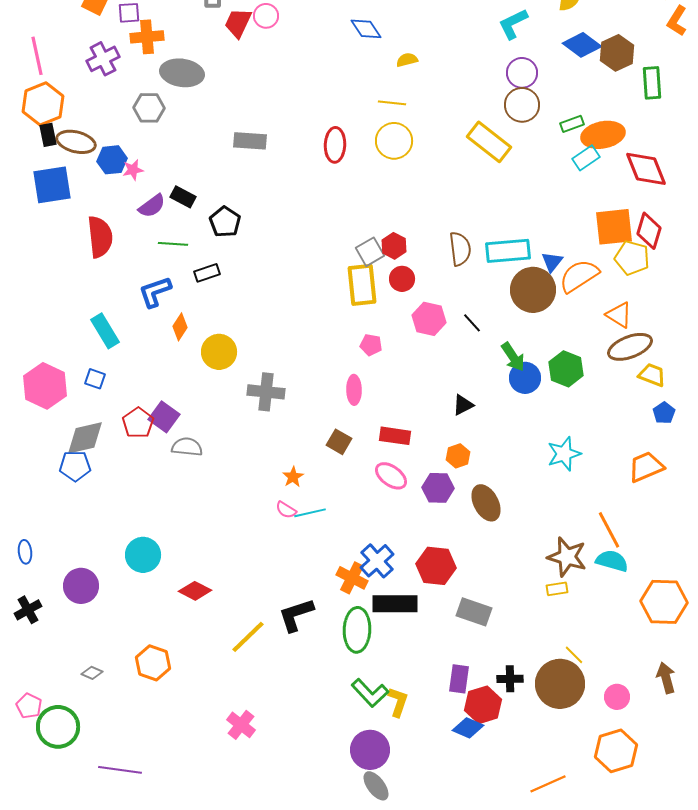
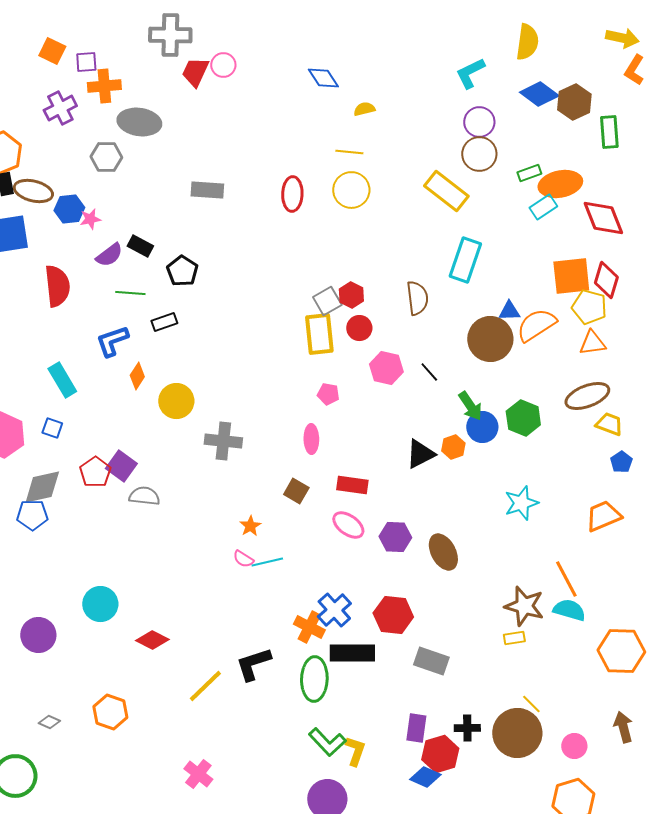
cyan rectangle: (508, 251) -> (465, 260), moved, turned -66
blue triangle: (552, 262) -> (509, 311), turned 50
orange triangle: (619, 315) -> (592, 343), moved, turned -40
black triangle: (463, 405) -> (420, 454), size x1.4
orange hexagon: (458, 456) -> (453, 447), moved

